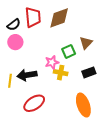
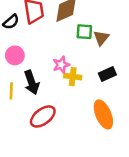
pink circle: (15, 42) -> (15, 55), moved
green square: (69, 51) -> (84, 32), moved, turned 32
black arrow: (27, 75) -> (32, 82), turned -96

